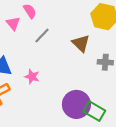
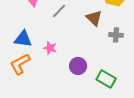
purple circle: (76, 104) -> (78, 66), moved, size x0.7

